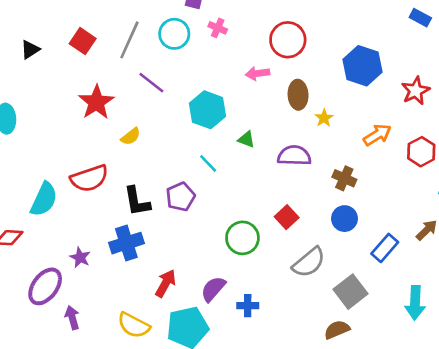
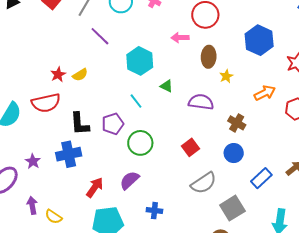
red star: (96, 102) -> (58, 74), moved, size x0.6
green circle: (242, 238) -> (140, 143), moved
purple semicircle: (213, 289) -> (129, 180), moved
purple arrow: (72, 318) -> (32, 205), moved
yellow semicircle: (134, 325) -> (54, 217), moved, size x0.7

